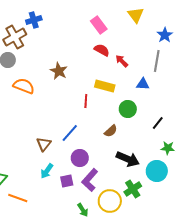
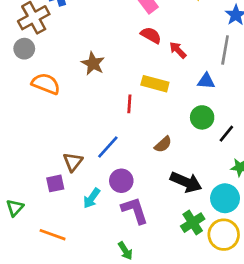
green circle: (128, 109) -> (202, 117), moved
cyan arrow: (47, 171) -> (92, 198), moved
purple L-shape: (90, 180) -> (135, 210), turned 120
purple square: (67, 181) -> (55, 183), moved
orange line: (18, 198) -> (53, 235), moved
yellow circle: (110, 201) -> (224, 235), moved

